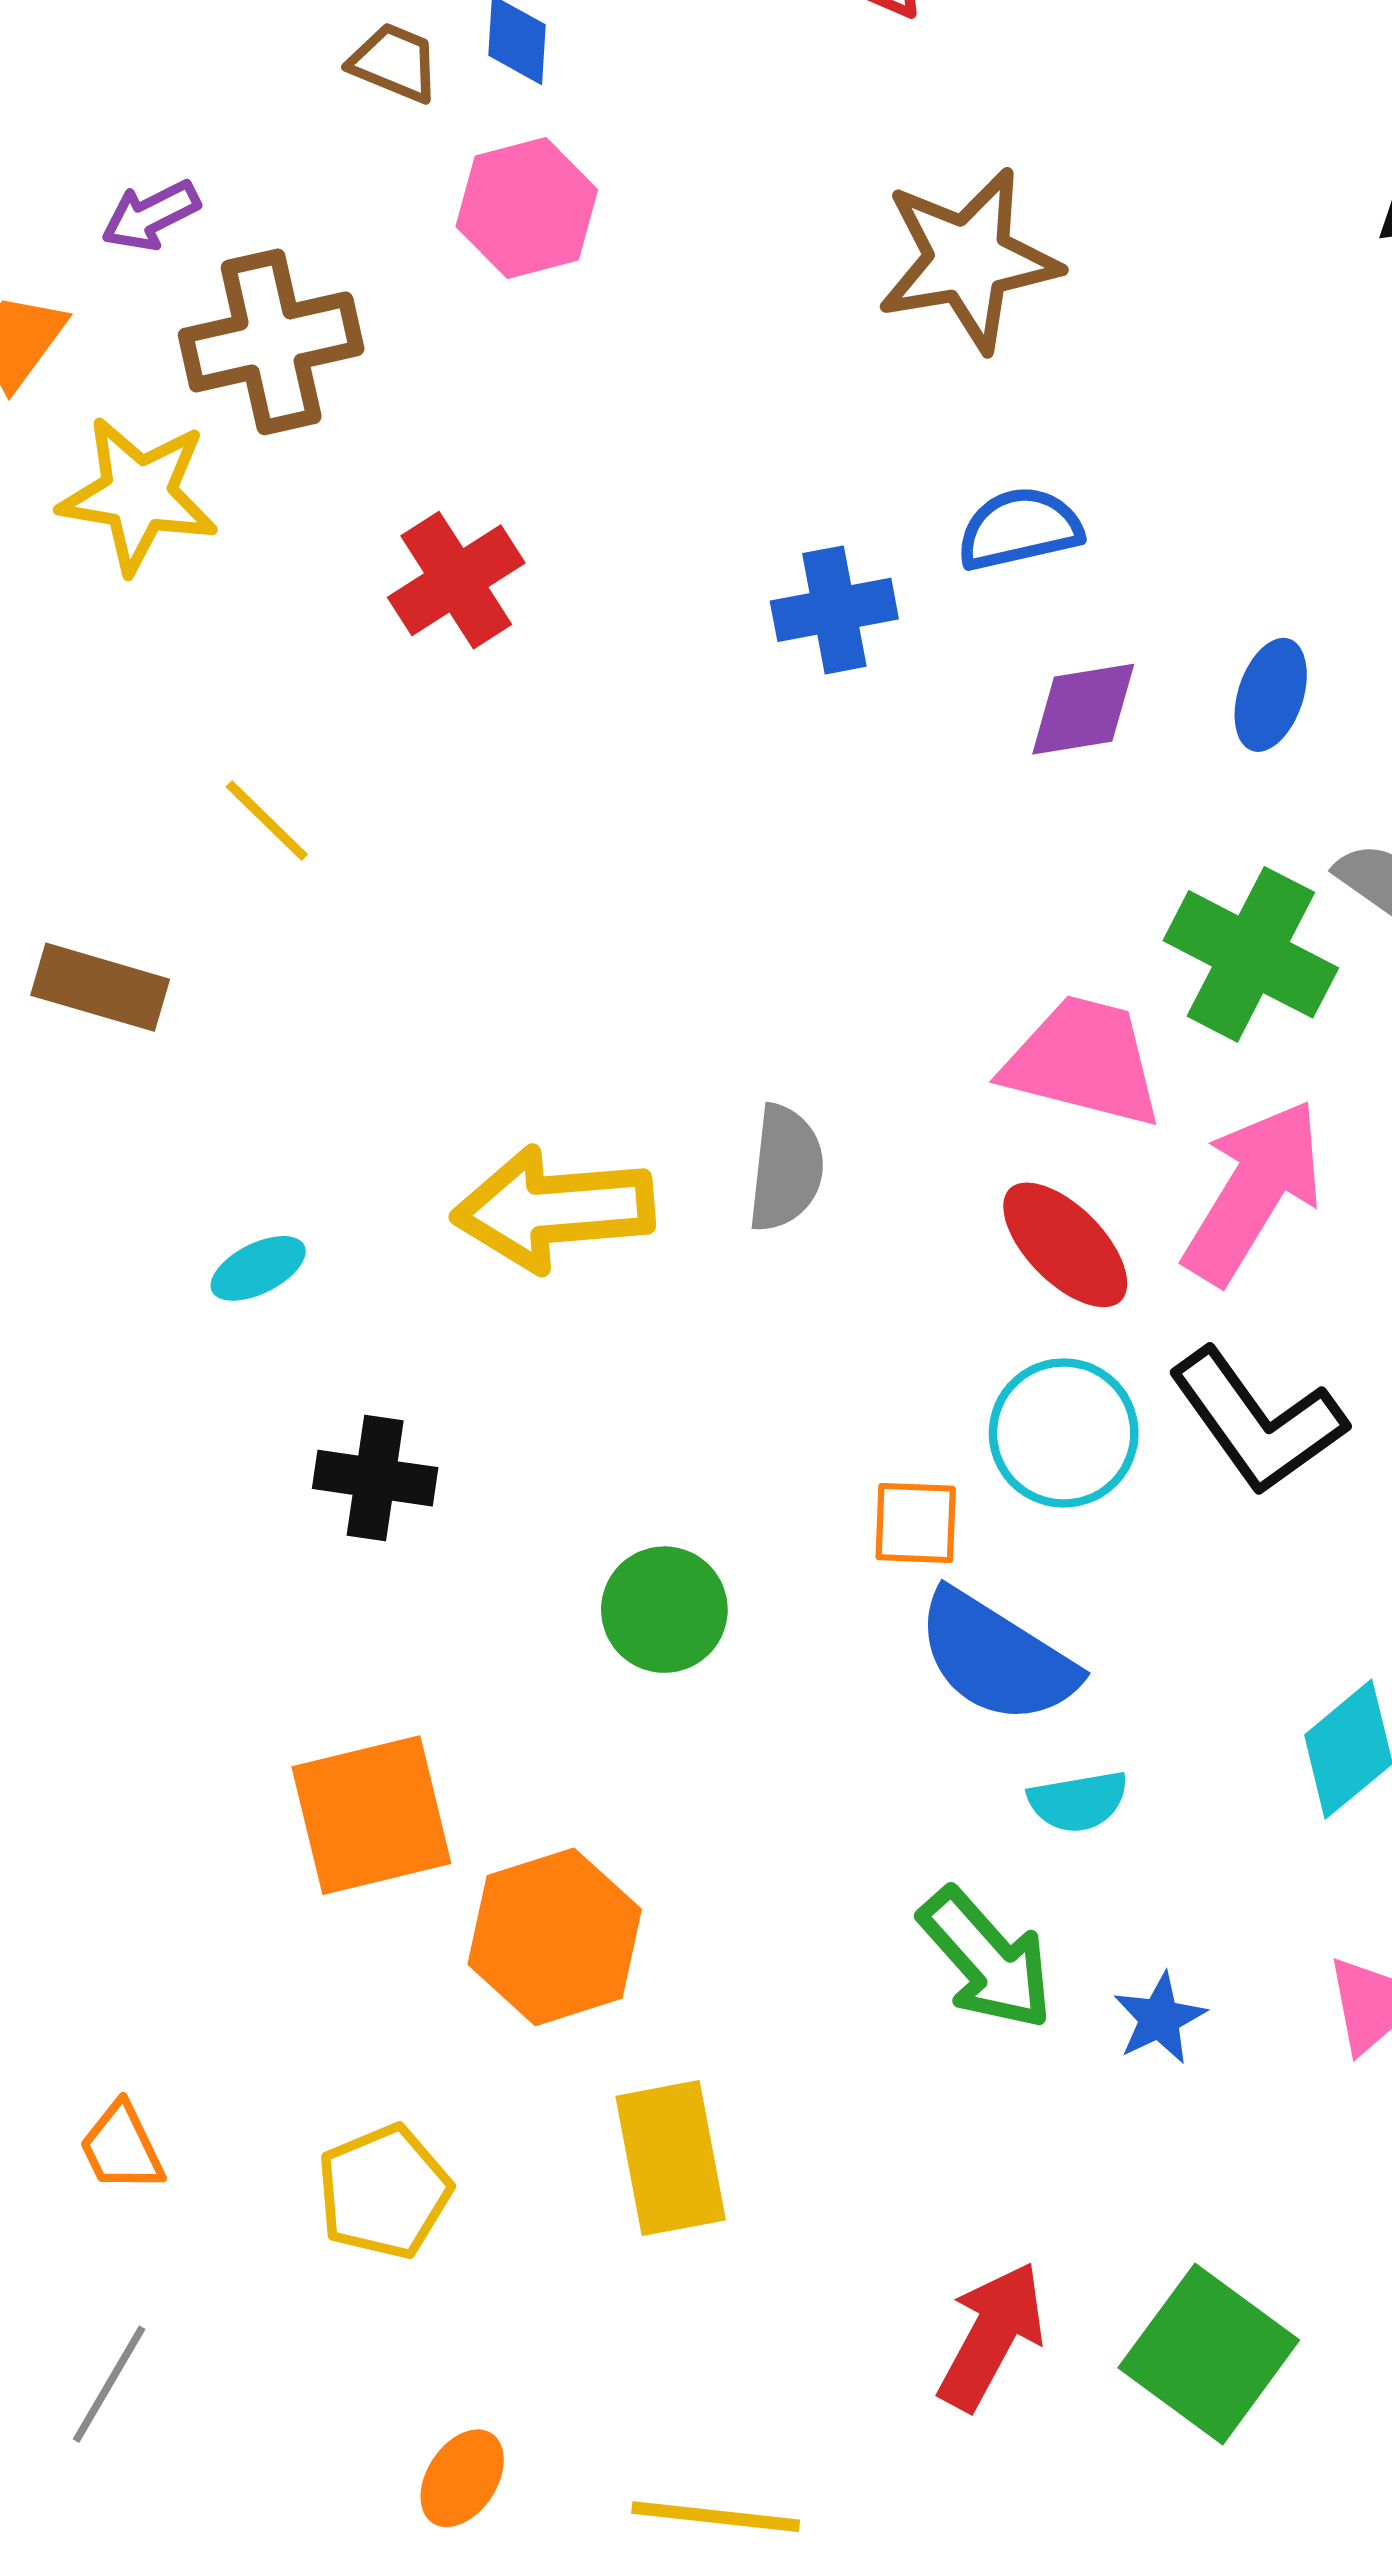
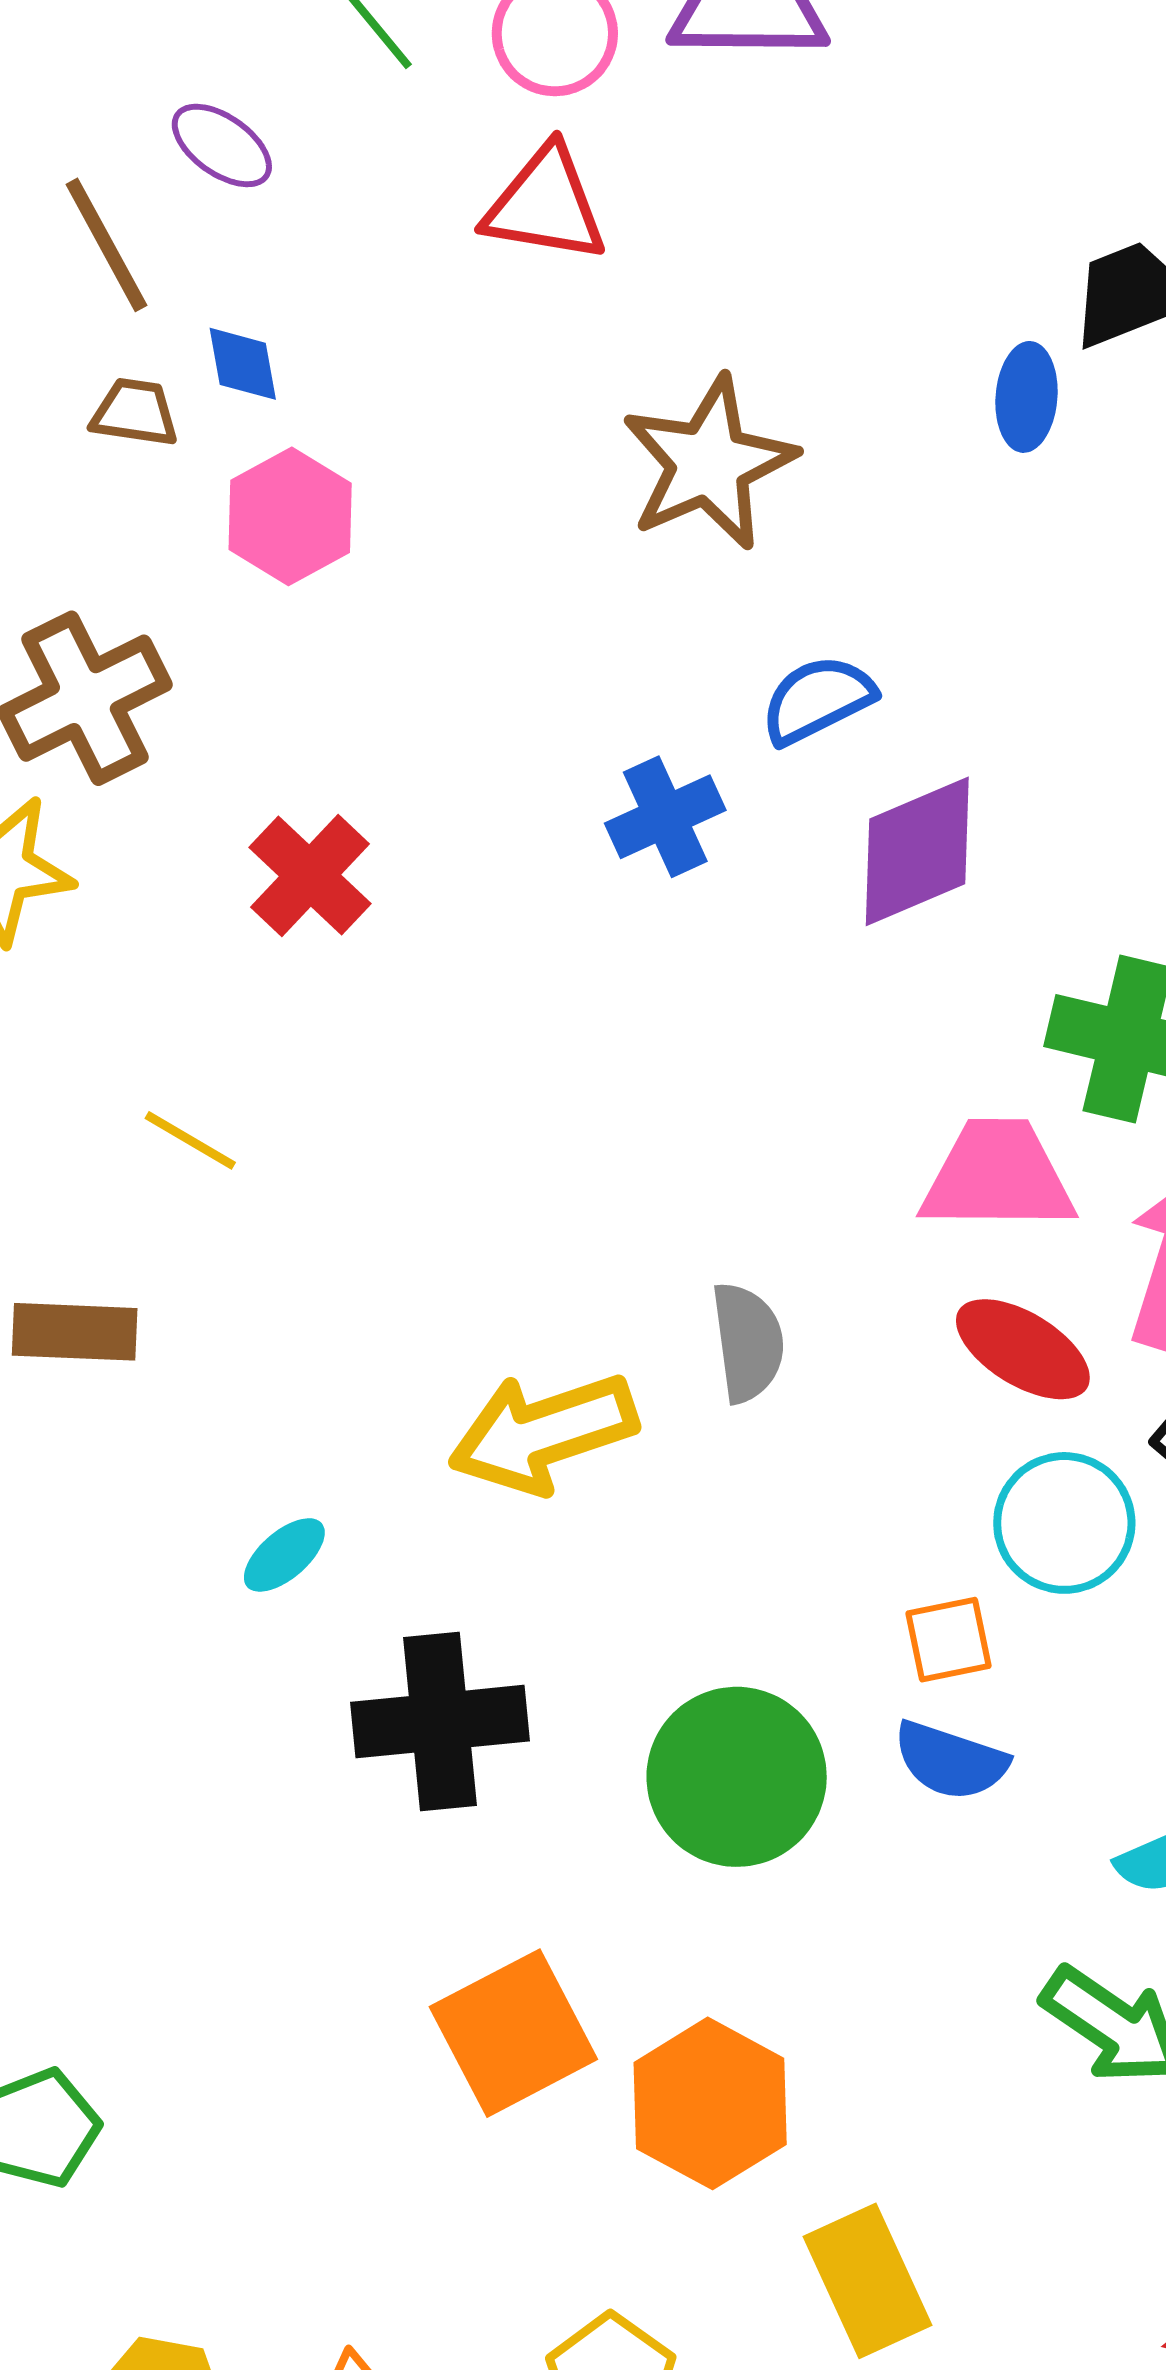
blue ellipse: (1271, 695) -> (1027, 397), moved
purple diamond: (1083, 709) -> (917, 851), size x1.4
black cross: (375, 1478) -> (440, 1722), size x1.5
green circle: (664, 1610) -> (737, 1777), size x1.5
blue semicircle: (996, 1657) -> (951, 1761), moved, size x0.7

